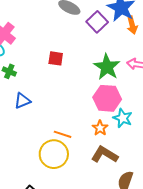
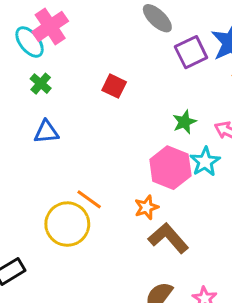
green star: (107, 67) -> (184, 122), size x0.6
cyan star: (123, 118) -> (205, 162), moved
brown L-shape: (105, 155) -> (168, 238), moved

